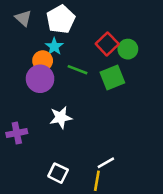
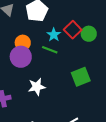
cyan star: (54, 46) -> (54, 35), moved
green square: (112, 77) -> (81, 77), moved

